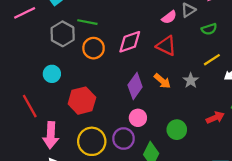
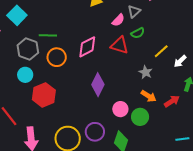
green semicircle: (209, 29) -> (138, 33), moved
cyan circle: (52, 74) -> (25, 75), moved
orange arrow: (162, 81) -> (149, 96), moved
red hexagon: (82, 101) -> (44, 95), moved
pink circle: (138, 118) -> (120, 109), moved

